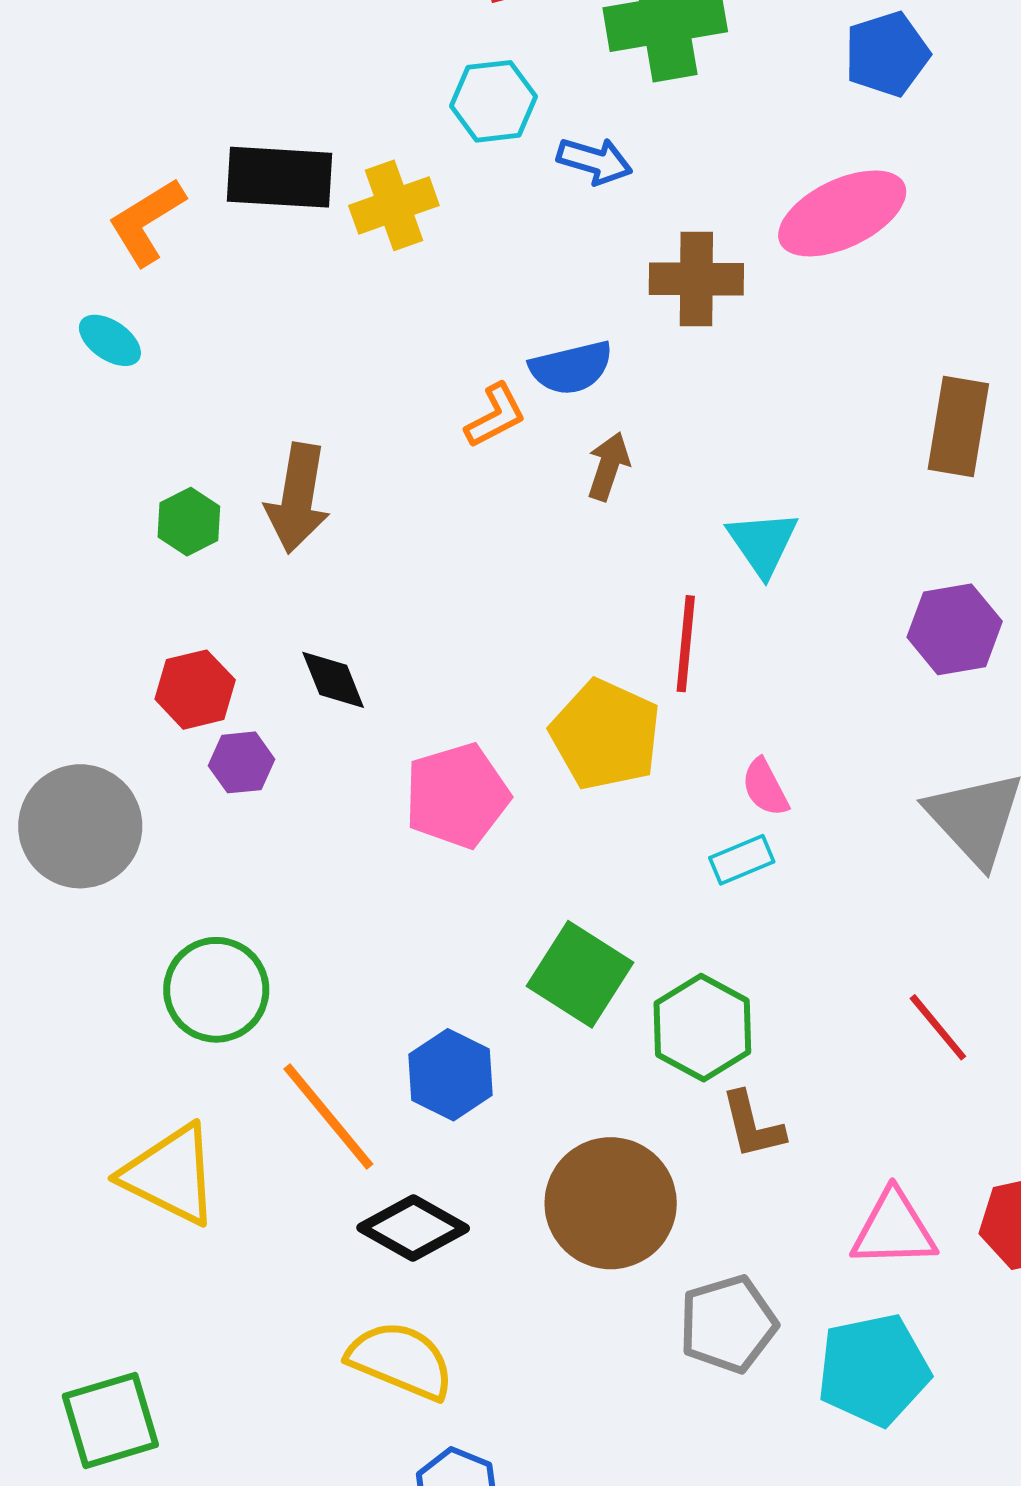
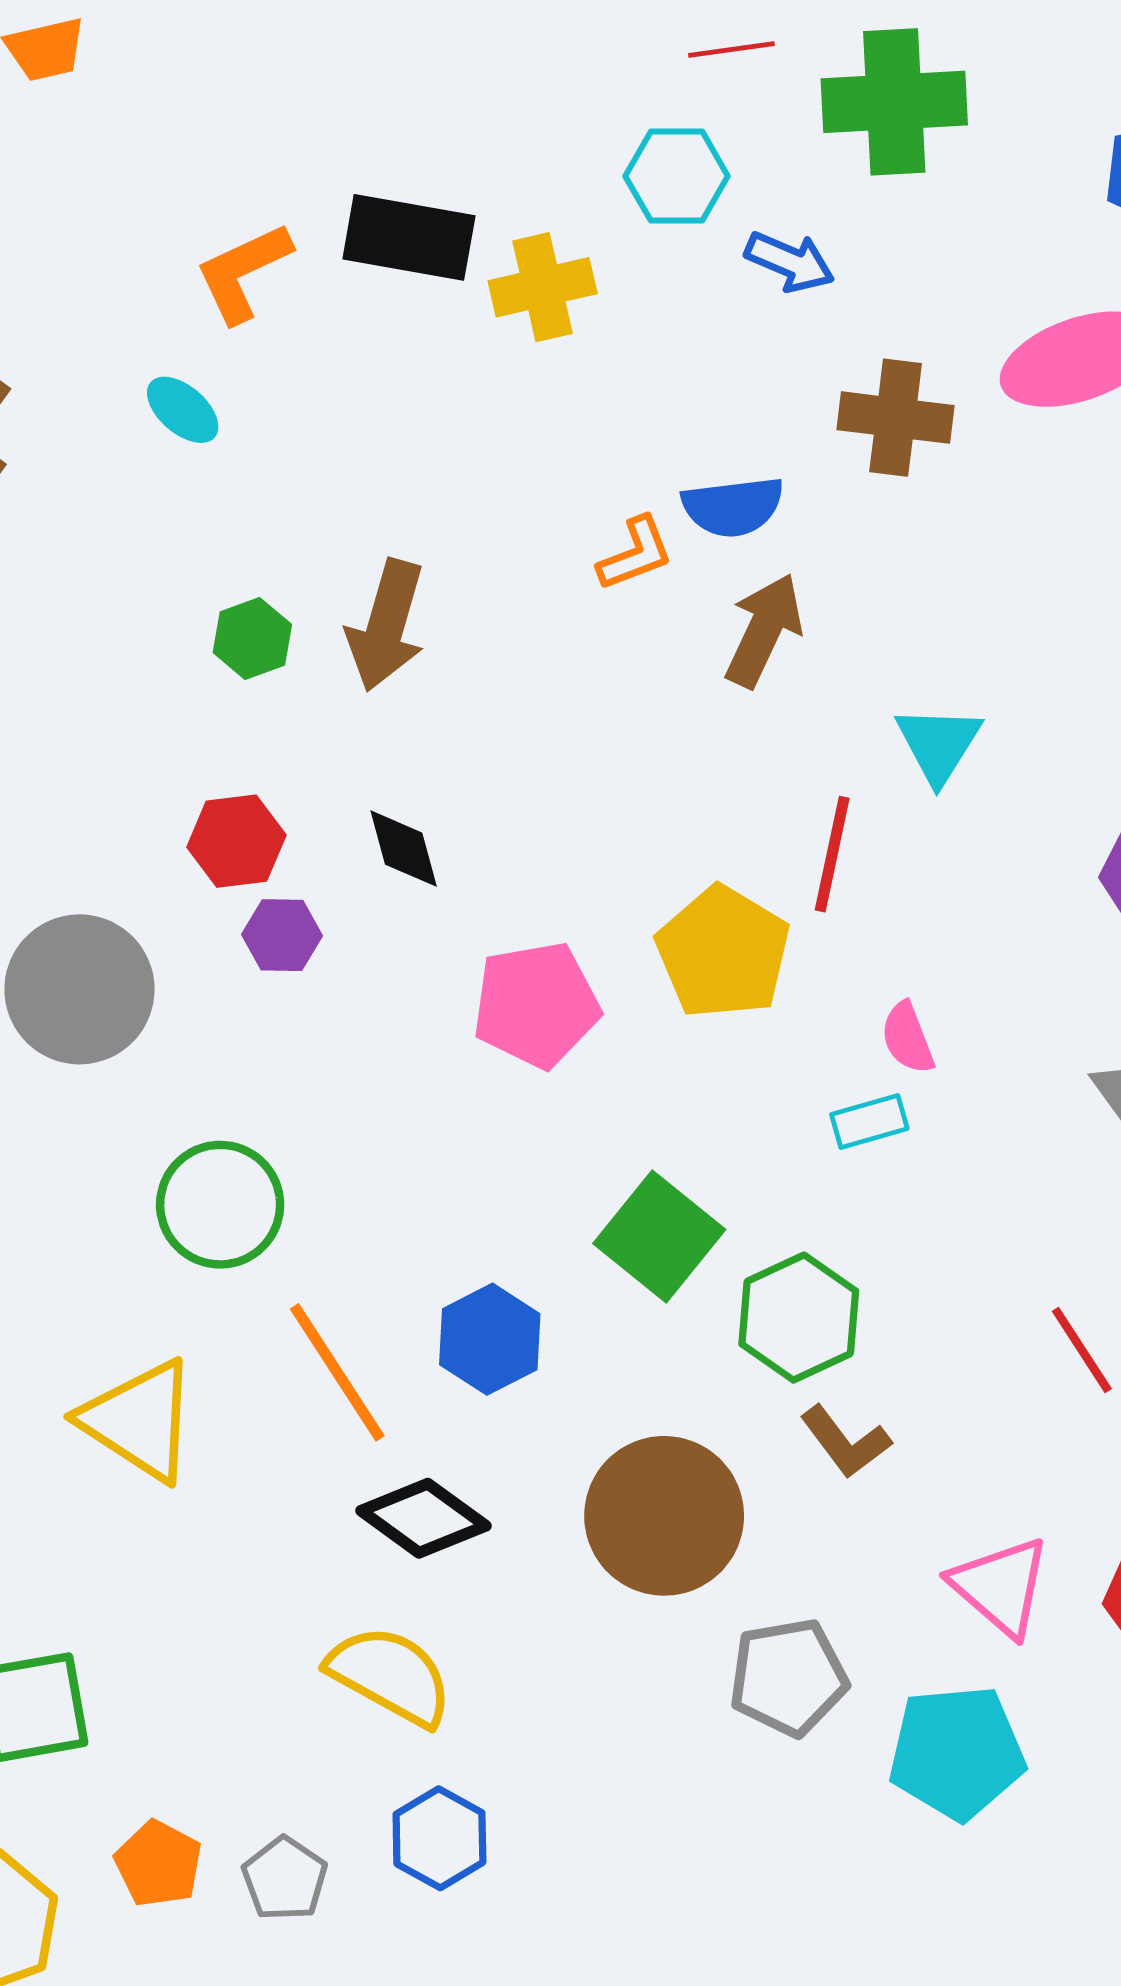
brown arrow: (608, 466) -> (764, 630), size x1.4
brown L-shape: (753, 1125) -> (845, 1442), turned -30
pink triangle: (894, 1229) -> (1001, 1586), turned 36

